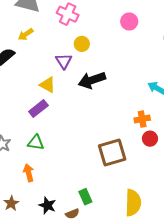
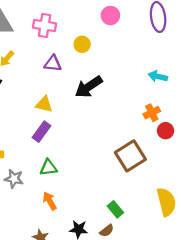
yellow circle: (82, 44) -> (82, 44), moved
purple triangle: (64, 61) -> (53, 64), moved, turned -36

